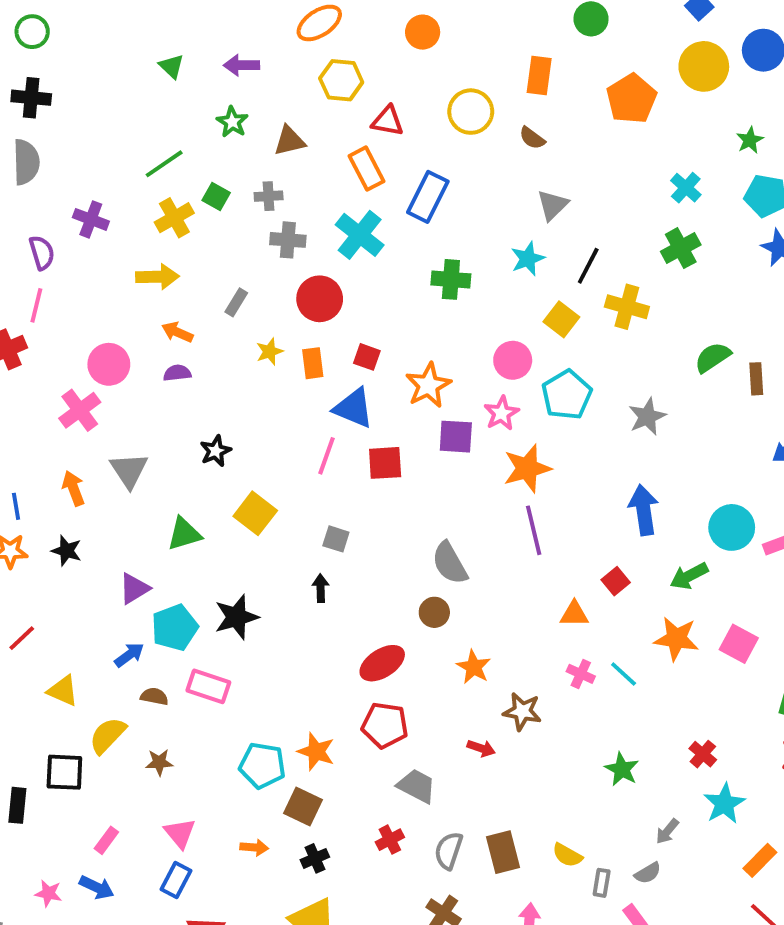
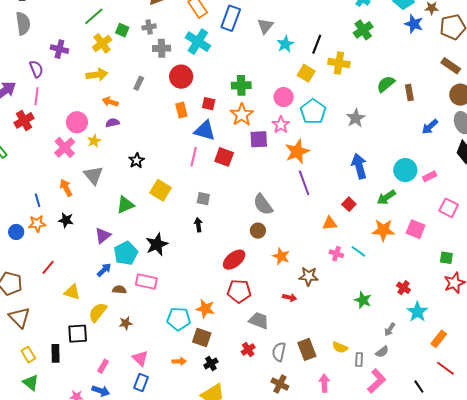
gray triangle: (553, 205) -> (265, 26), moved
green cross: (451, 279) -> (241, 85), moved
yellow star: (269, 351) -> (94, 141), moved
red square: (385, 463) -> (224, 157), turned 30

